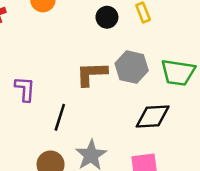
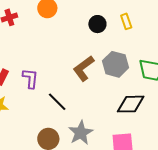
brown L-shape: (91, 74) -> (84, 68), turned -36
black line: (60, 117) -> (57, 102), turned -65

